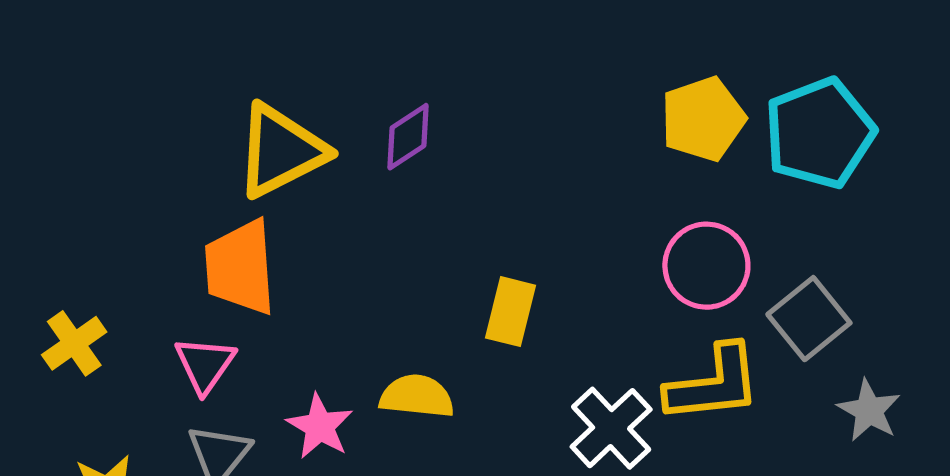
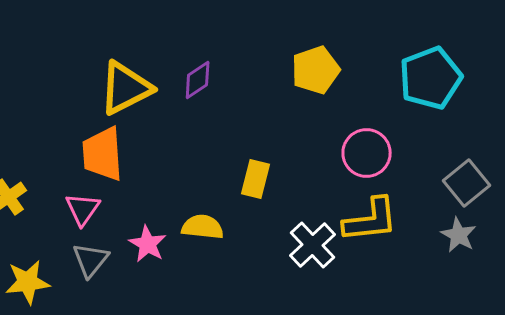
yellow pentagon: (703, 119) -> (316, 70), moved
gray square: (809, 319) -> (467, 183), moved

